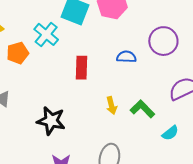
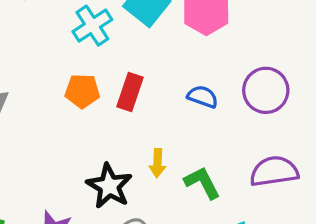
orange pentagon: (18, 53) -> (82, 91), moved
black star: (51, 121) -> (109, 186), moved

